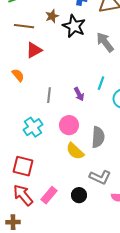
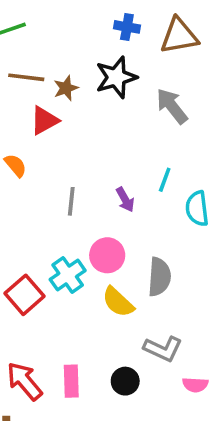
brown star: (52, 16) -> (66, 88), moved
black star: (74, 26) -> (116, 77), turned 30
cyan cross: (33, 127) -> (68, 275), moved
red square: (23, 166) -> (25, 295), moved, turned 35
pink rectangle: (49, 195) -> (71, 381), turned -42

